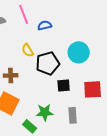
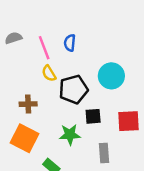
pink line: (24, 14) -> (44, 48), moved
blue semicircle: (45, 25) -> (70, 43), turned -72
green star: (45, 112) -> (70, 135), moved

